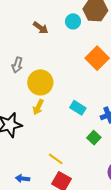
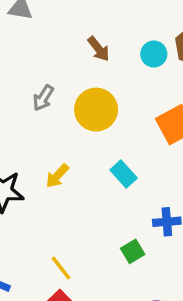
yellow circle: (40, 82) -> (96, 110), moved
cyan rectangle: (78, 108) -> (124, 174), moved

